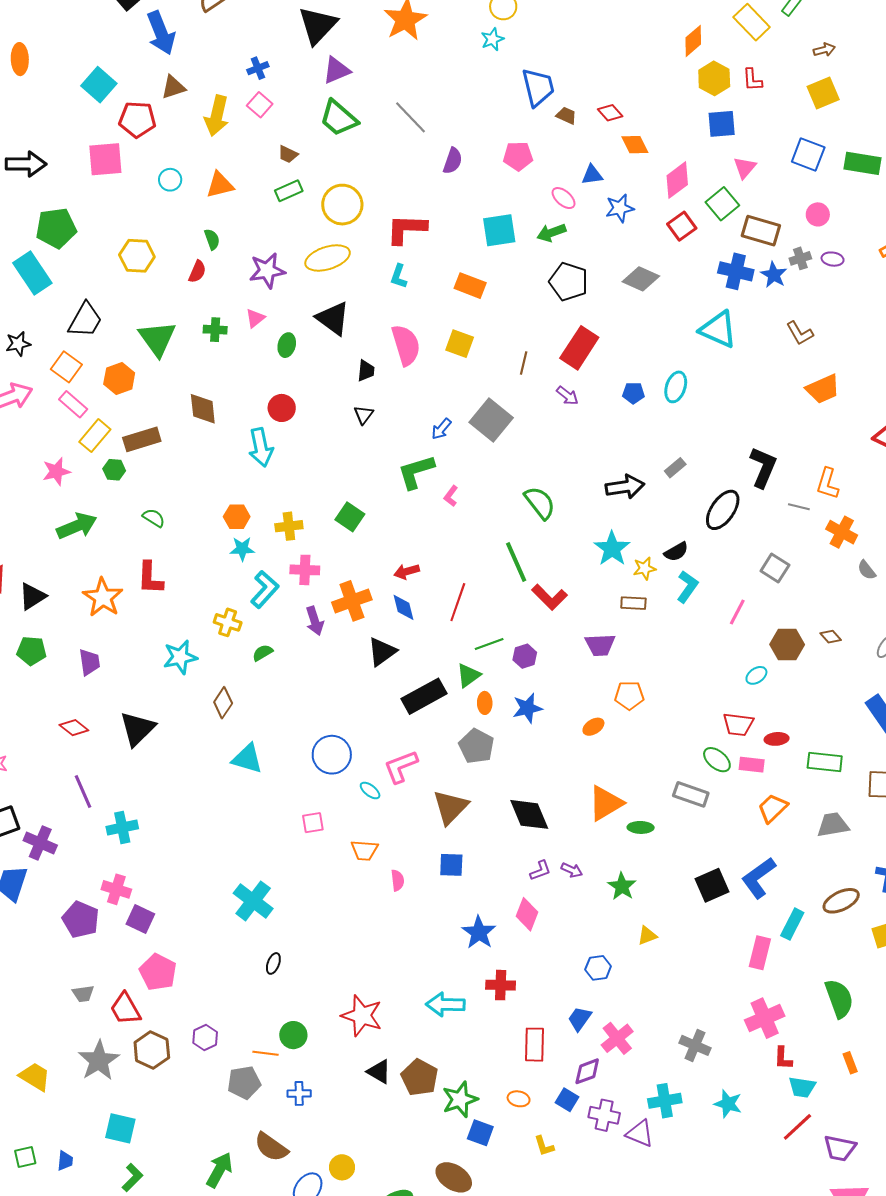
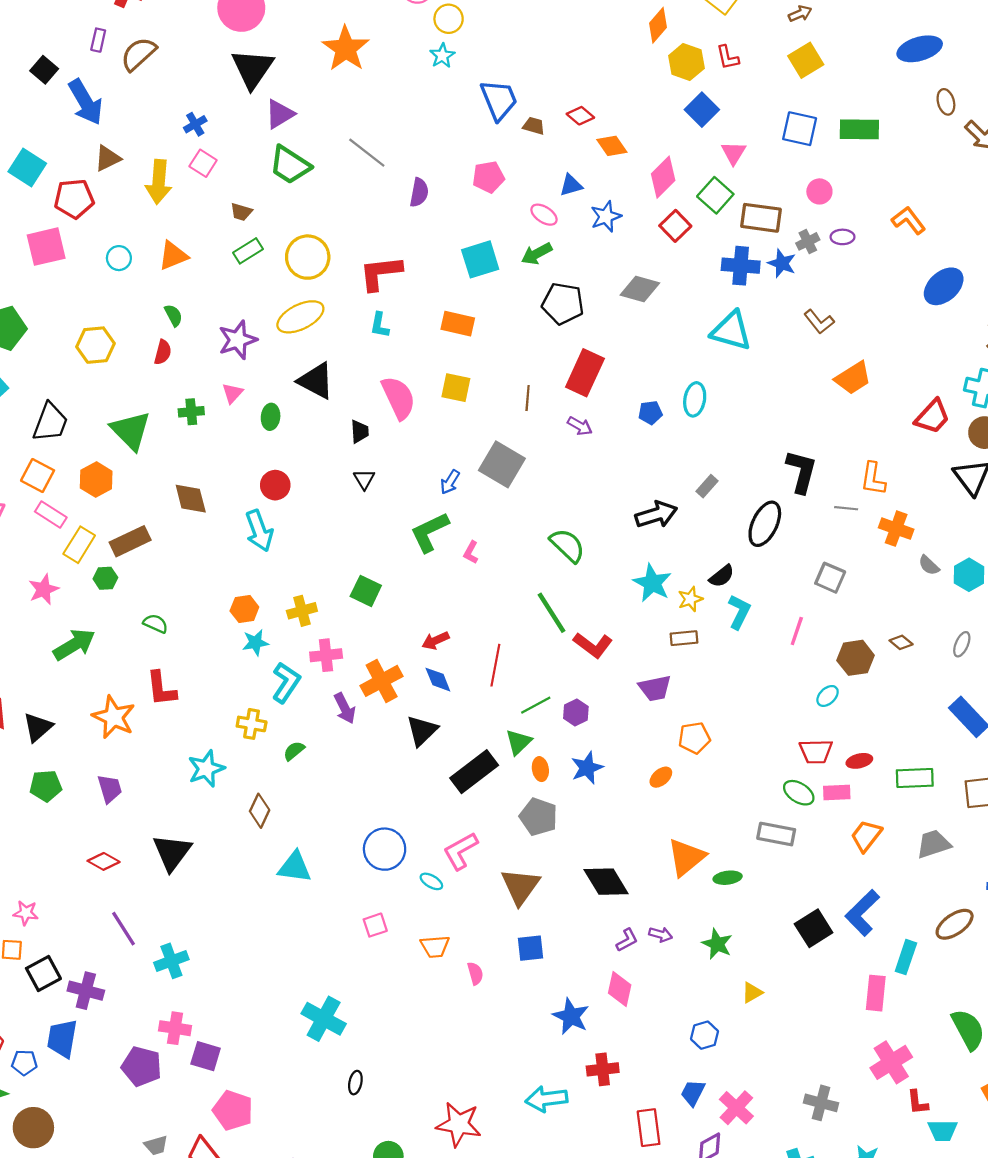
blue square: (722, 124) -> (702, 110), turned -32

